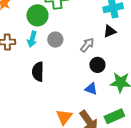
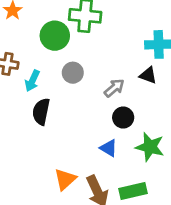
black triangle: (110, 31) -> (148, 75), turned 32
cyan arrow: (32, 39) -> (32, 81), moved

